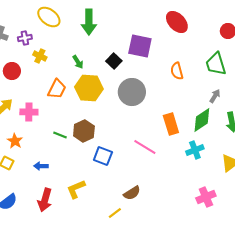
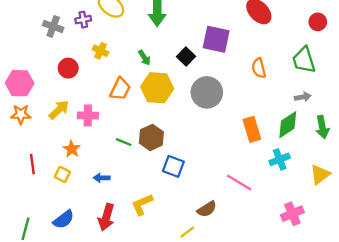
purple cross: (25, 38) -> (83, 20), moved
gray arrow: (215, 96) -> (303, 97), turned 48
pink line: (145, 147) -> (239, 183), moved

